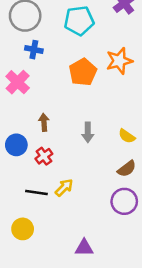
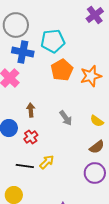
cyan pentagon: (79, 21) -> (53, 41), moved
blue cross: (34, 50) -> (23, 52), size x1.5
orange star: (119, 61) -> (91, 76), moved
gray arrow: (88, 132) -> (66, 118), turned -35

